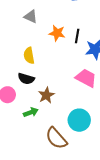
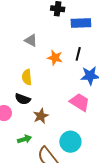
black line: (77, 36) -> (78, 54), moved
green arrow: (31, 112) -> (25, 139), moved

